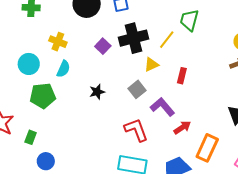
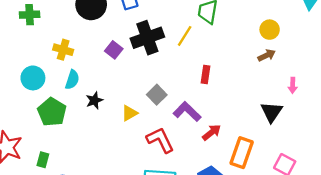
yellow triangle: (151, 64) -> (130, 113), moved
black star: (97, 92) -> (94, 100), moved
green pentagon: (43, 96) -> (52, 112), turned -30

